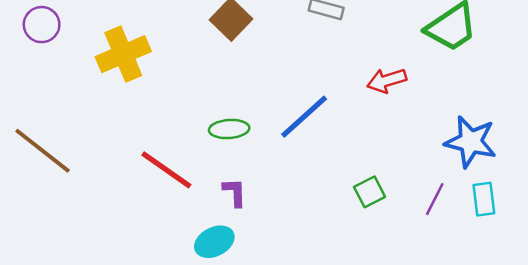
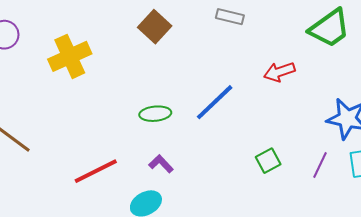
red line: (166, 170) -> (96, 171), moved, turned -60
purple L-shape: (235, 192) -> (161, 164), turned -40

